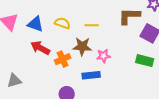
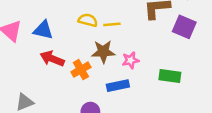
yellow semicircle: (62, 23) -> (88, 20), moved
green rectangle: (145, 61) -> (170, 76), moved

